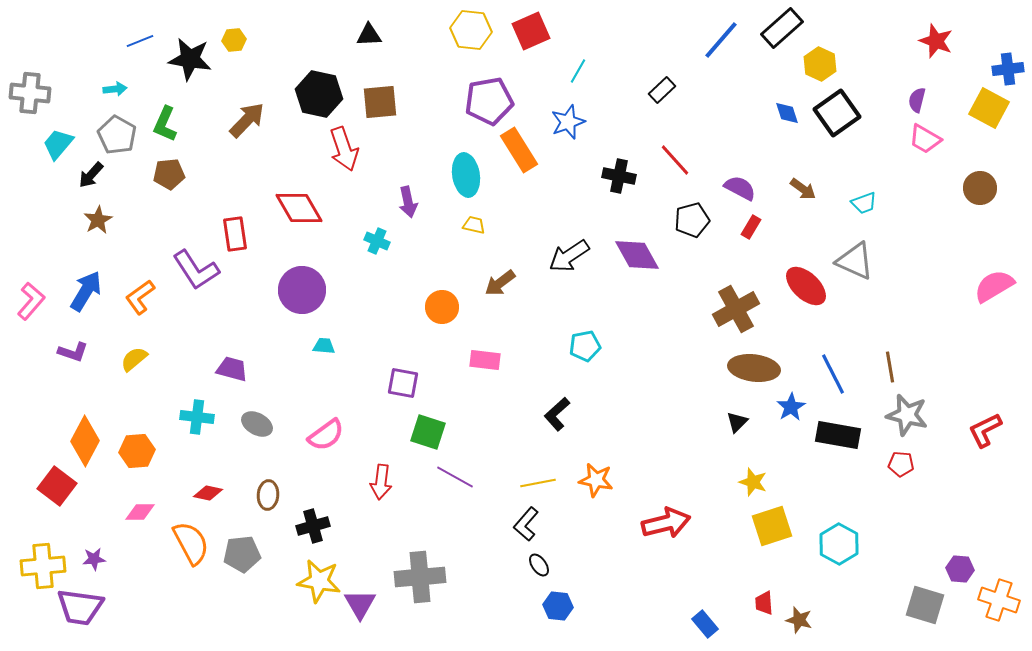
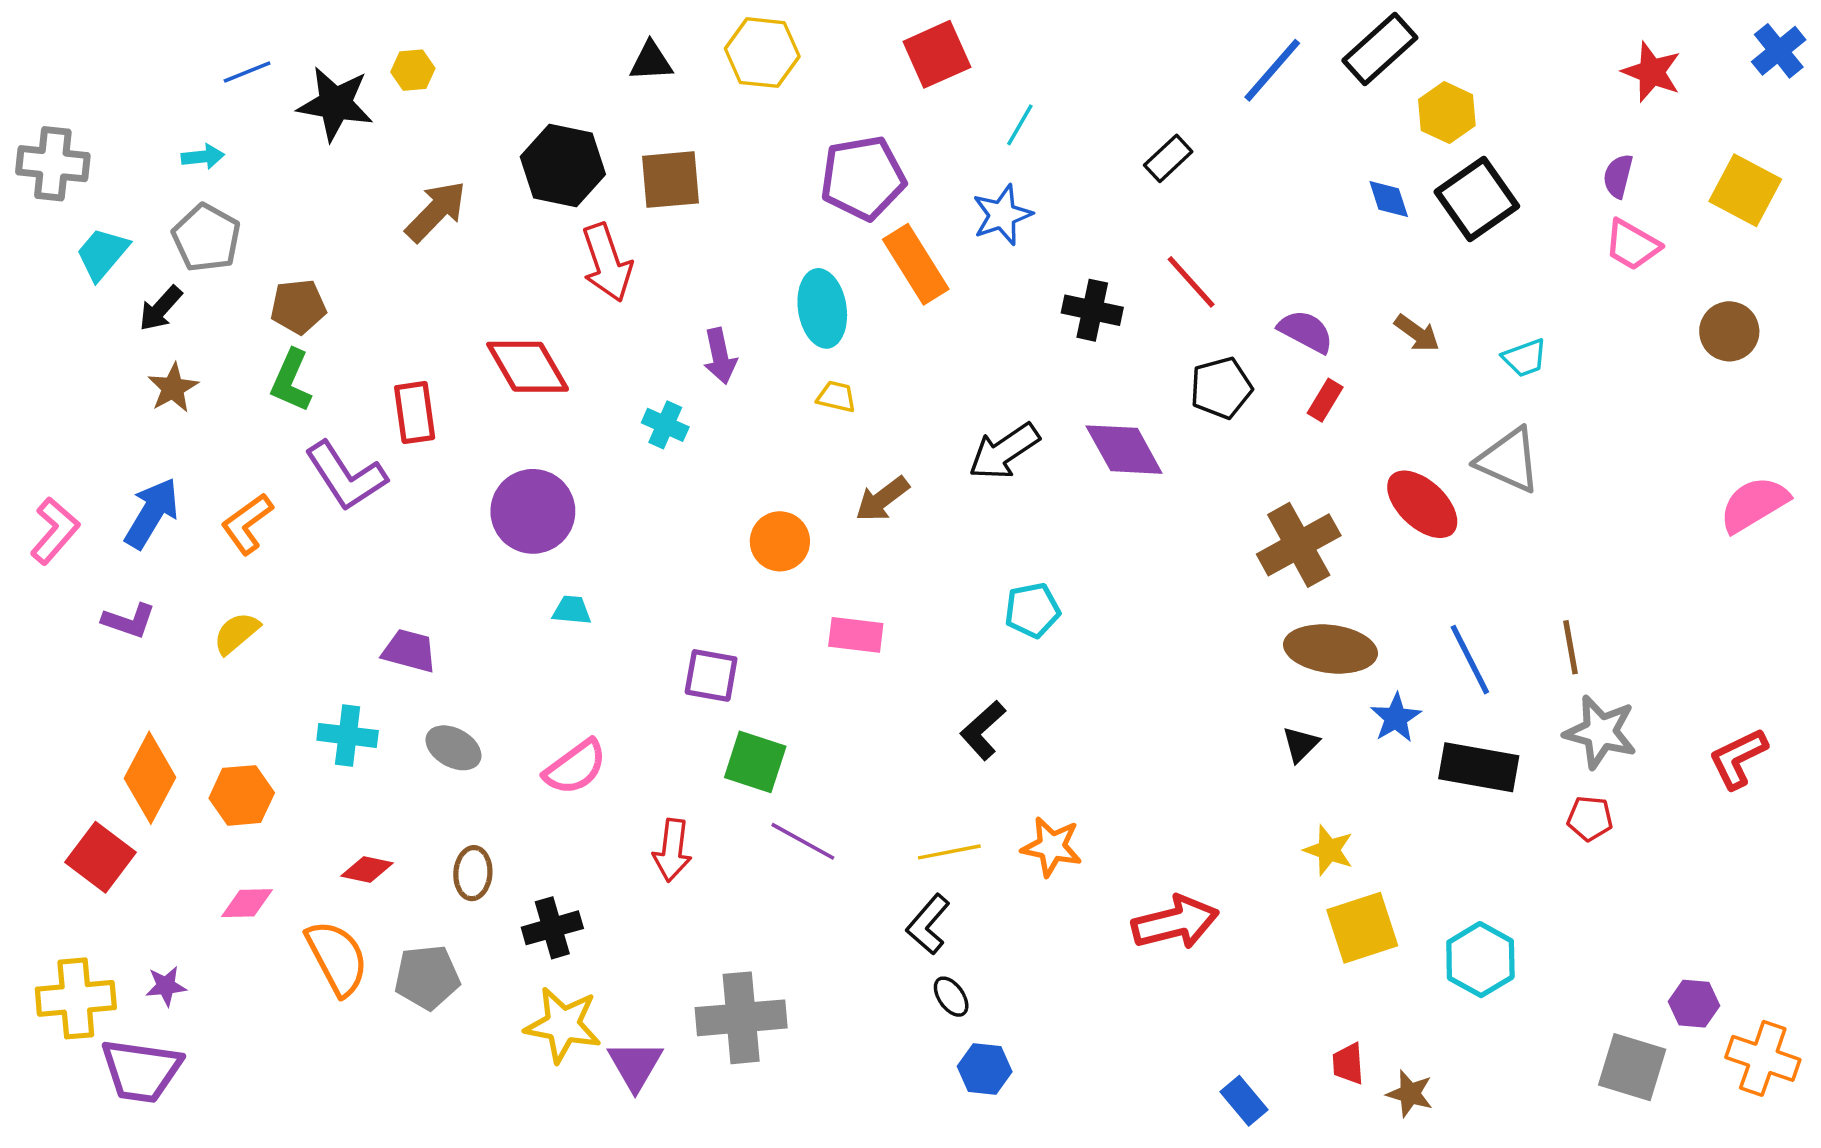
yellow hexagon: (471, 30) -> (762, 53), moved
blue cross: (1008, 69) -> (1779, 51), moved, turned -32
green L-shape: (165, 124) -> (291, 381), moved

